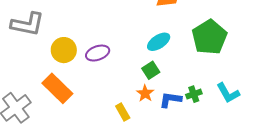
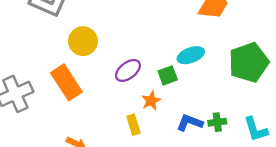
purple ellipse: (98, 53) -> (128, 70), moved, turned -30
green square: (151, 70) -> (168, 75), moved
orange star: (145, 93) -> (151, 101), moved

